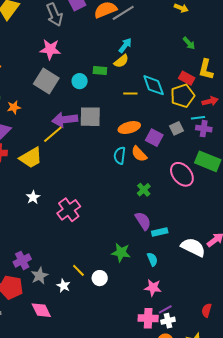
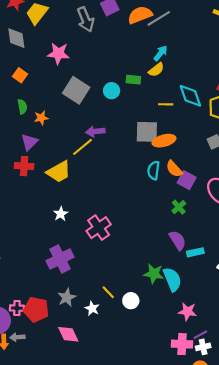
pink star: (50, 49) -> (58, 53), moved
gray square: (90, 117) -> (147, 132), moved
purple arrow: (65, 120) -> (95, 131), size x0.7
purple square: (154, 138) -> (187, 180), moved
cyan semicircle: (152, 259) -> (172, 279), moved, size x1.6
purple cross: (22, 260) -> (60, 259), moved, size x1.4

